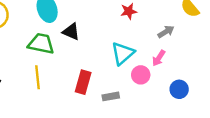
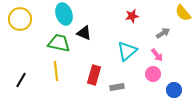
pink arrow: (159, 58) -> (157, 55), turned -72
pink circle: (141, 75) -> (153, 74), moved
blue circle: (179, 89) -> (174, 90), moved

